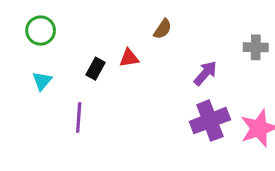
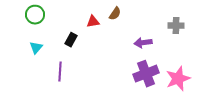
red triangle: (129, 58) -> (93, 22), moved
purple arrow: (205, 73) -> (143, 43), turned -138

